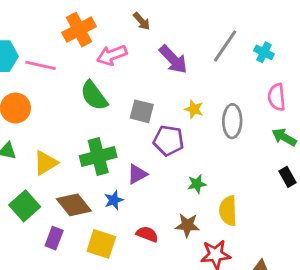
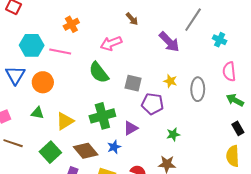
orange cross: (79, 30) -> (71, 24), moved, size x0.7
gray line: (225, 46) -> (193, 20), moved
purple arrow: (173, 59) -> (169, 42), moved
yellow semicircle: (228, 211) -> (233, 156), moved

